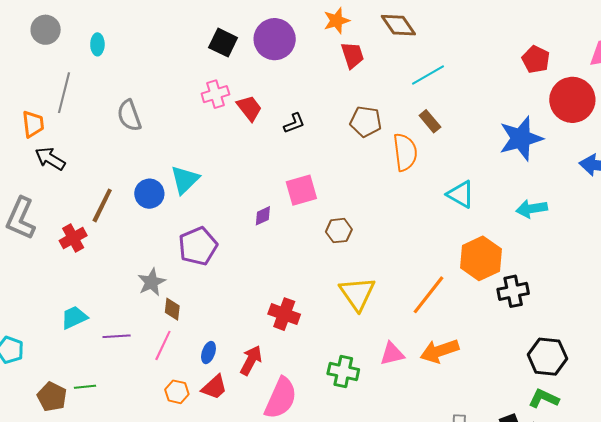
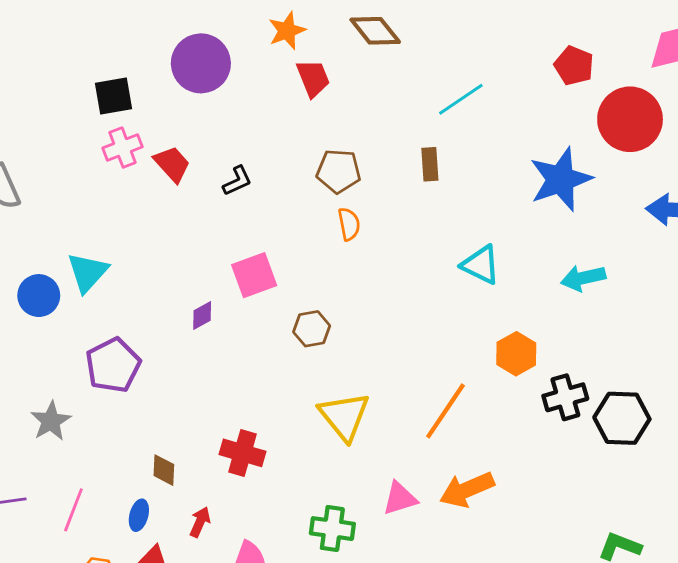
black square: (223, 43) -> (113, 96), moved, turned -32
cyan line: (428, 75) -> (461, 99), moved
brown rectangle: (430, 121) -> (430, 164), turned 40
orange semicircle: (405, 152) -> (349, 224), moved, size x0.6
orange hexagon: (481, 258) -> (516, 354), size x0.7
brown diamond: (172, 309) -> (164, 470), moved
black hexagon: (547, 357) -> (622, 418), moved
red arrow: (251, 360) -> (200, 522), size x0.7

